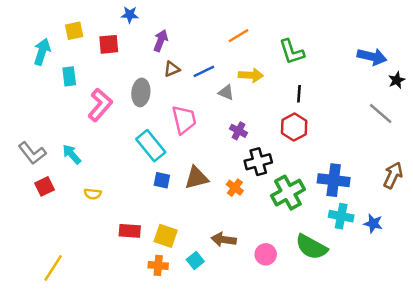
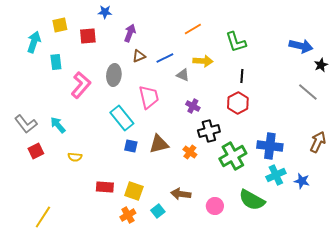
cyan cross: (341, 216) -> (276, 175), turned -36
orange cross: (158, 265) -> (128, 215), turned -35

